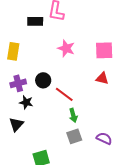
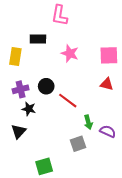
black rectangle: (35, 21) -> (38, 39), moved
green arrow: (73, 115) -> (88, 122), moved
purple semicircle: (104, 138) -> (108, 131), moved

